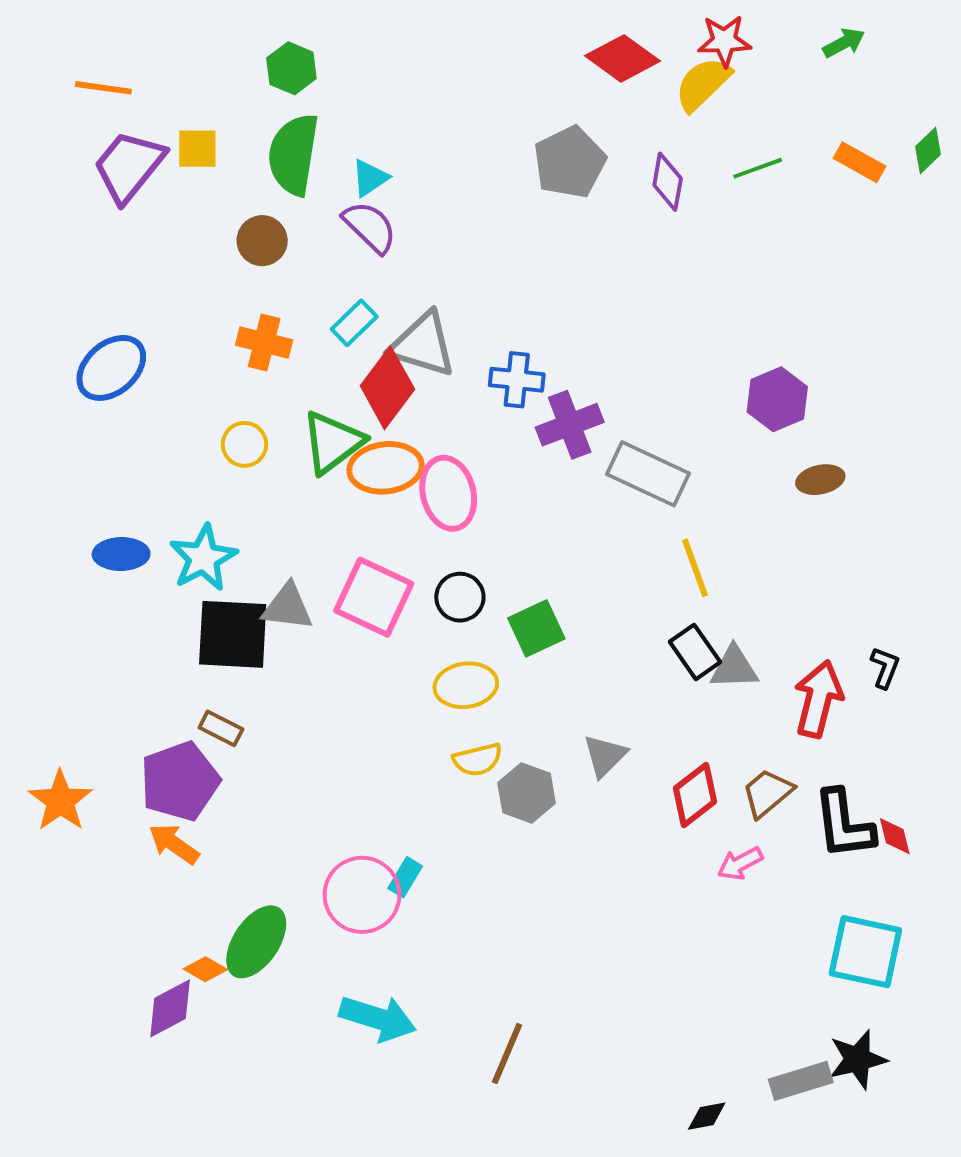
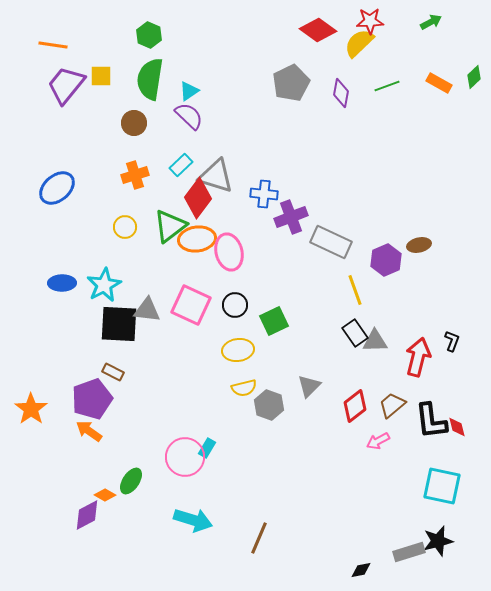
orange cross: (264, 342) -> (135, 175), turned -32
purple hexagon: (777, 399) -> (386, 260), moved
green ellipse: (256, 942) -> (131, 481), size x0.7

